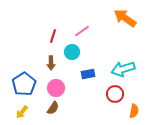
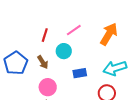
orange arrow: (125, 18) -> (109, 34), moved, turned 85
brown arrow: (51, 63) -> (43, 62), turned -32
blue pentagon: (24, 84) -> (16, 63), moved

